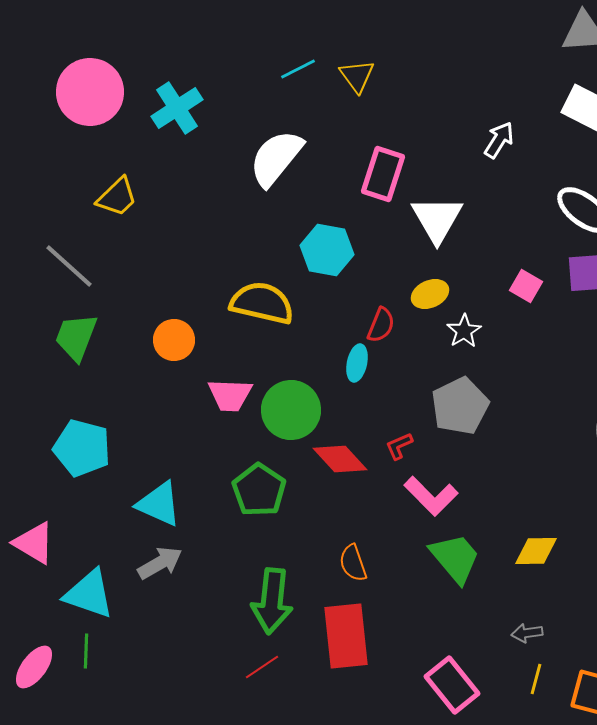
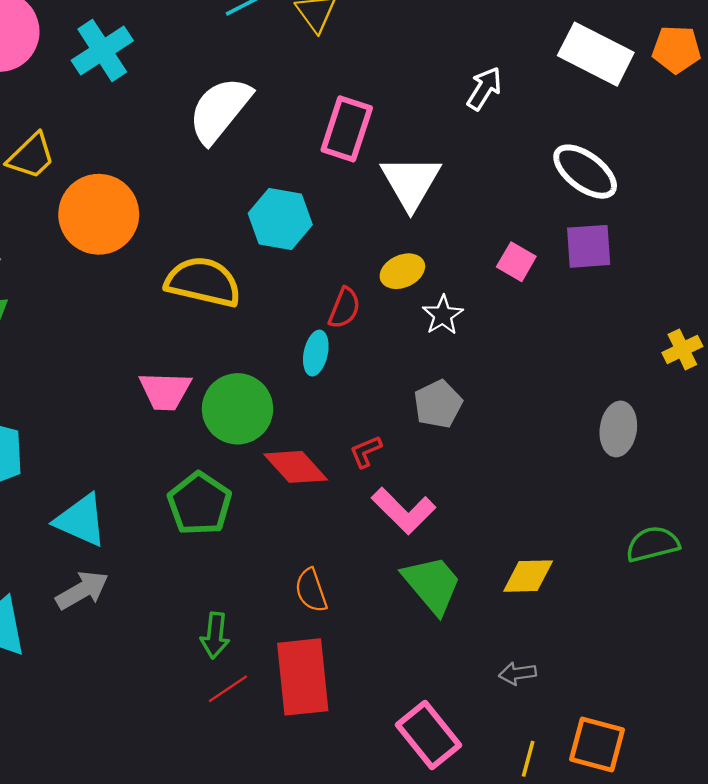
orange circle: (174, 340) -> (99, 214), moved, size x1.6
gray pentagon: (460, 406) -> (438, 404), size x0.7
green arrow: (272, 601) -> (215, 635), size x0.6
red line: (262, 667) -> (228, 689), moved
yellow line: (536, 679) -> (528, 759), moved

